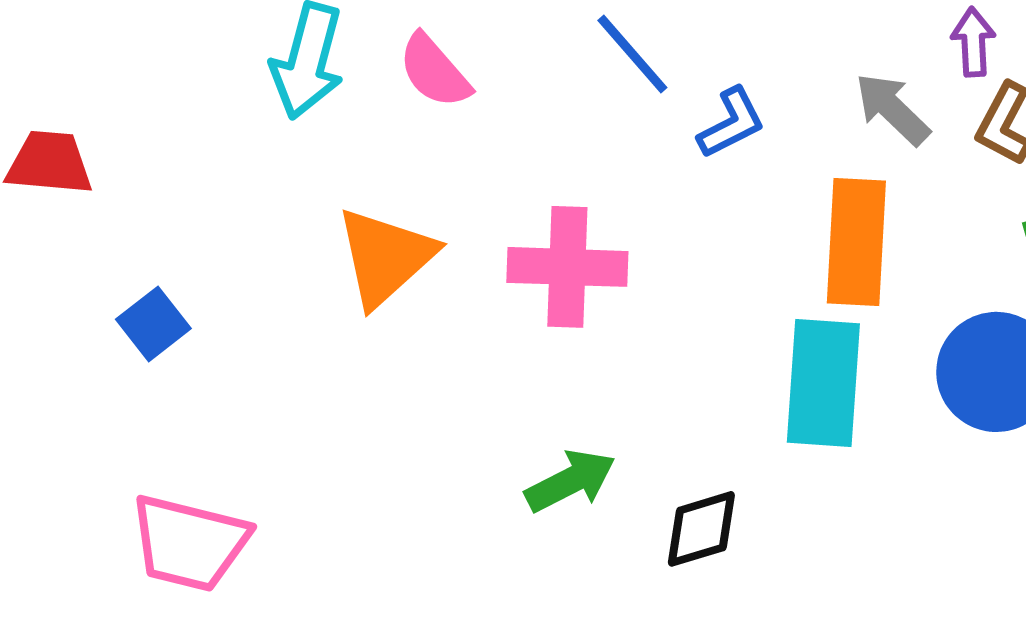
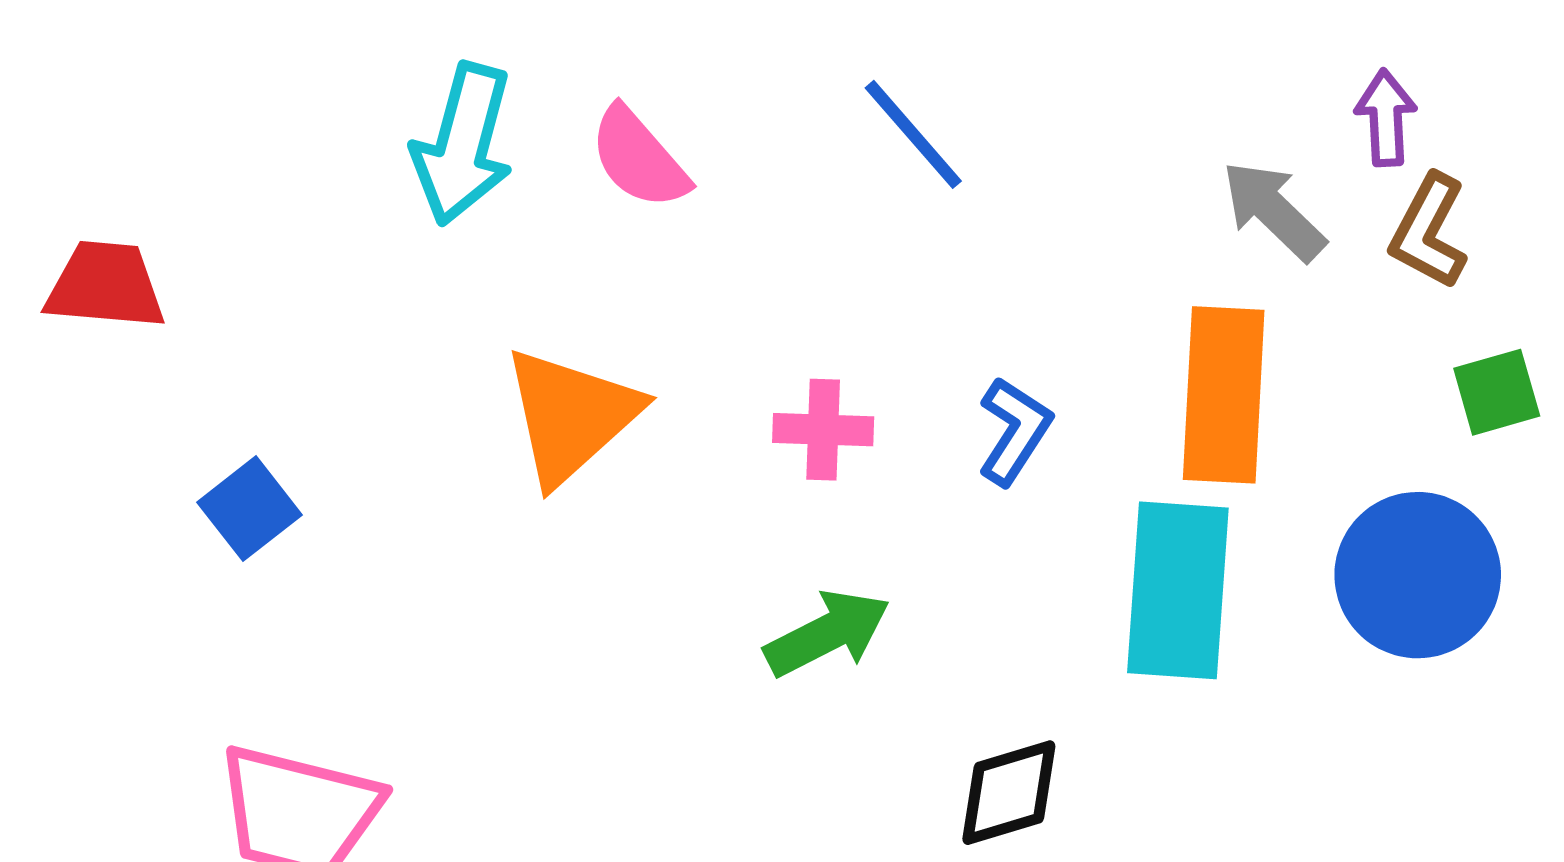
blue L-shape: (731, 123) -> (1014, 431), moved, turned -30
pink cross: (567, 267) -> (823, 430), size x0.6
green arrow: (570, 481) -> (827, 633), moved

